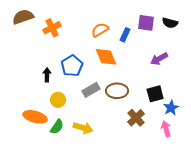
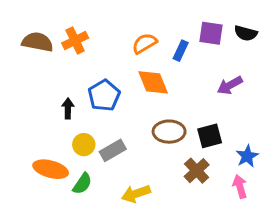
brown semicircle: (23, 17) -> (38, 42), moved, turned 30
gray rectangle: (91, 90) -> (113, 150), moved
black square: (155, 94) -> (210, 136), moved
yellow arrow: (83, 128) -> (136, 194), moved, turned 144

